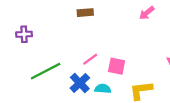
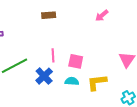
pink line: (90, 59) -> (53, 55), turned -56
cyan semicircle: (103, 89) -> (72, 81), moved

